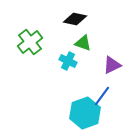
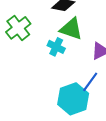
green triangle: (83, 43) -> (71, 29), size x1.4

